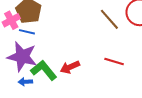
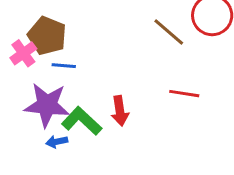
blue line: (27, 32) -> (64, 66), moved
red arrow: (70, 67) -> (120, 111), turned -66

